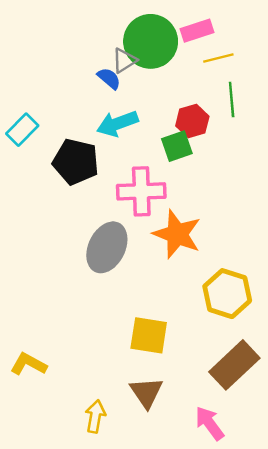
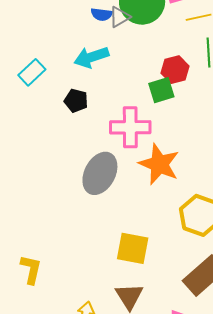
blue semicircle: (109, 78) -> (102, 14), moved, turned 145
cyan arrow: (117, 124) -> (91, 57), moved
black pentagon: (76, 162) -> (76, 101), size x0.6
yellow L-shape: (29, 364) -> (31, 269), turned 72

